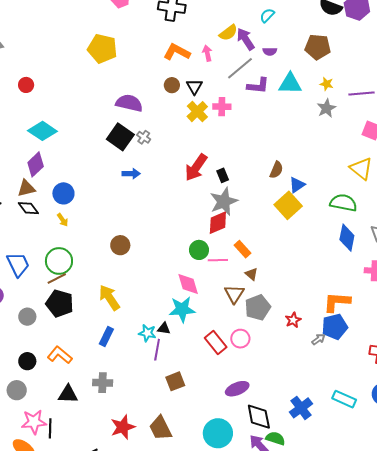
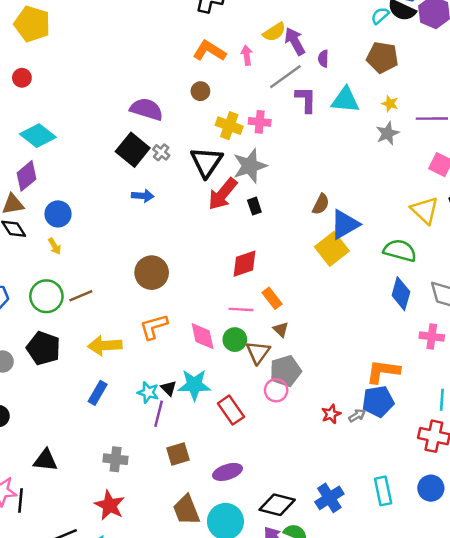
cyan semicircle: (267, 15) -> (380, 16), moved
yellow pentagon: (102, 49) -> (32, 24), moved
purple semicircle: (270, 51) -> (323, 59), turned 88
purple L-shape: (258, 86) -> (306, 100), turned -100
black triangle: (194, 87) -> (206, 162), moved, size x1.6
yellow cross: (197, 112) -> (229, 126), turned -30
blue triangle: (297, 185) -> (345, 224), size x1.5
gray star: (224, 201) -> (250, 166), moved
brown circle: (120, 245) -> (152, 273), moved, size x1.4
green circle: (199, 250) -> (235, 340), moved
brown line: (57, 279) -> (81, 296), moved
yellow arrow: (109, 298) -> (105, 346), turned -64
cyan star: (182, 309) -> (194, 385), moved
red star: (293, 320) -> (331, 414), moved
black triangle: (164, 328) -> (169, 388), turned 32
pink circle: (240, 339) -> (276, 390), moved
orange L-shape: (60, 355) -> (154, 327), moved, turned -60
gray cross: (103, 383) -> (116, 459), moved
purple ellipse: (237, 389) -> (227, 472), moved
cyan rectangle: (344, 399) -> (383, 491), turned 50
black diamond: (259, 417) -> (277, 505), turned -68
red star: (123, 427) -> (110, 505), turned -30
brown trapezoid: (160, 428) -> (186, 510), moved

